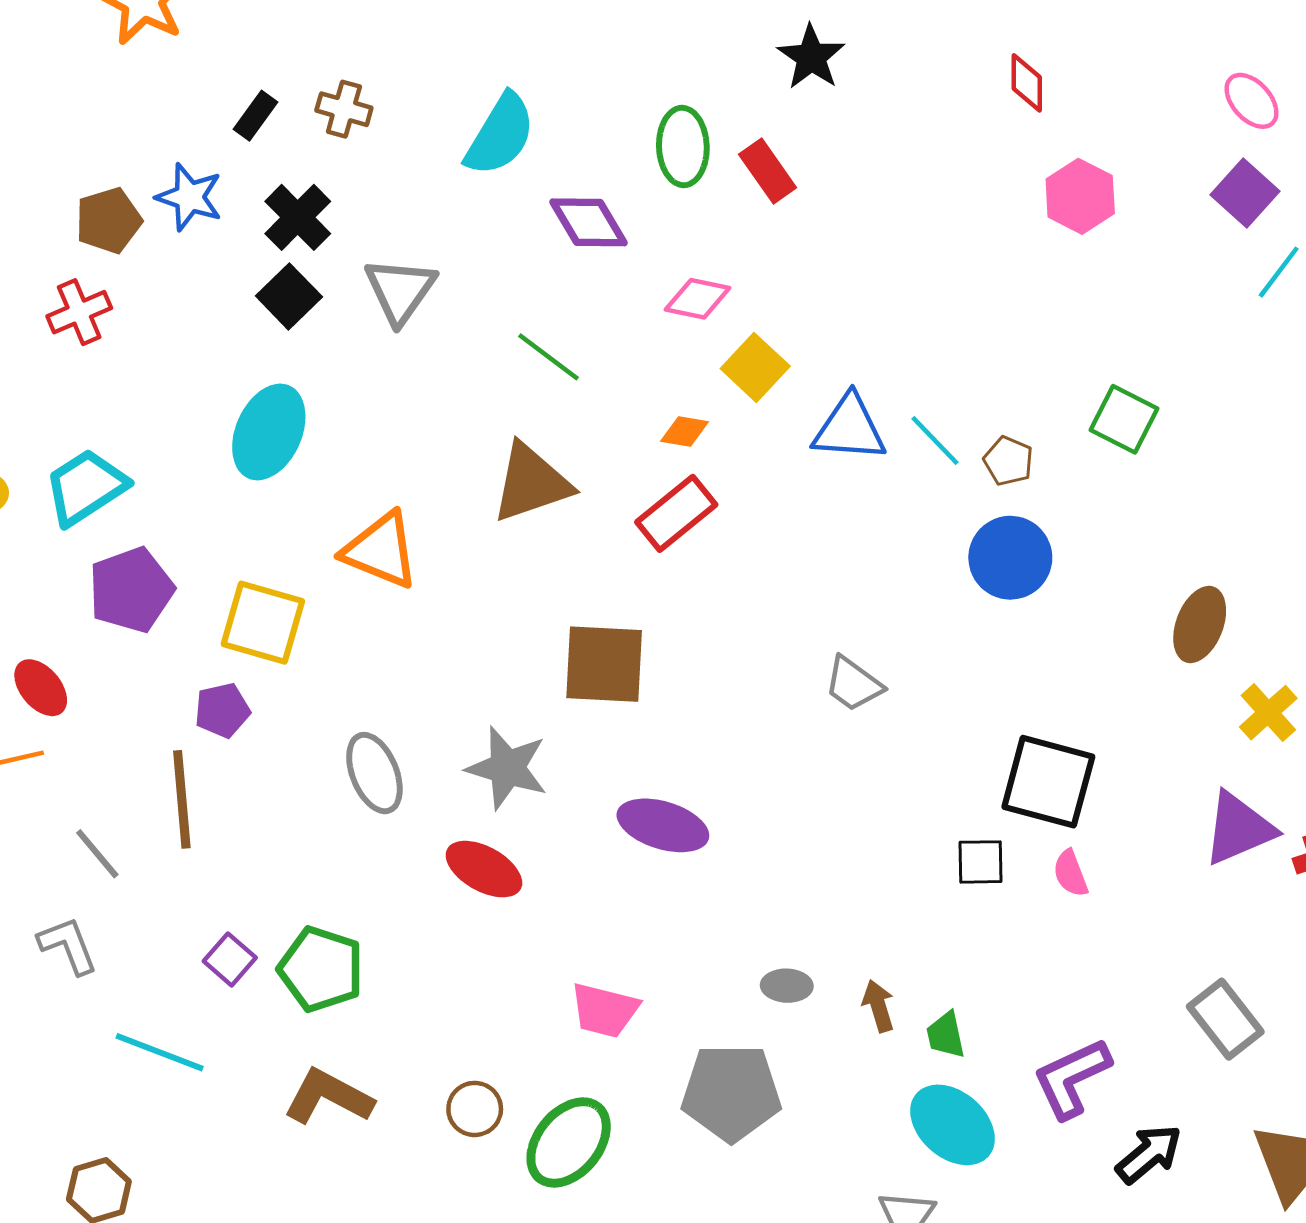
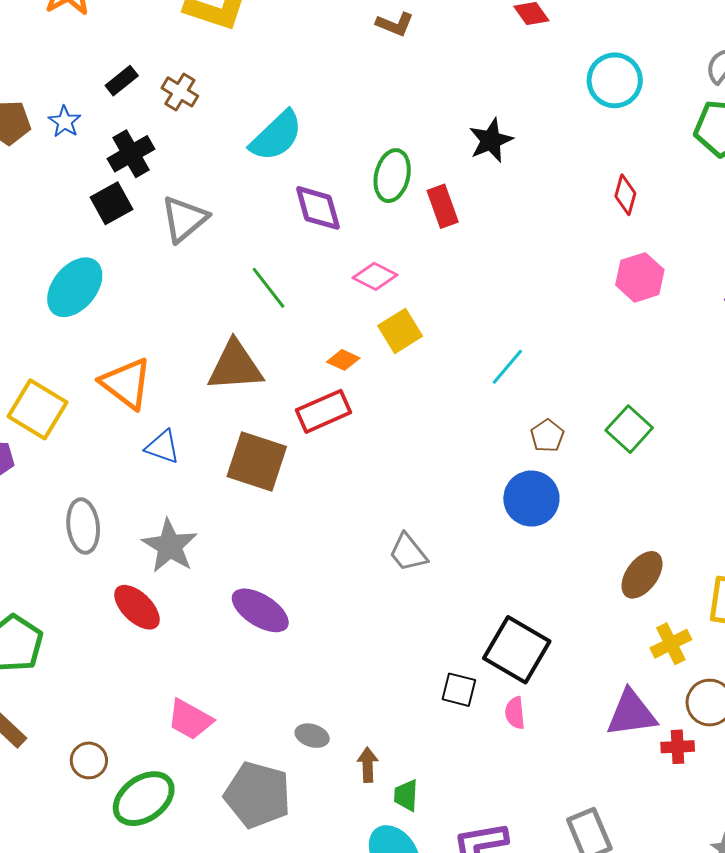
blue star: (189, 197) -> (65, 122), size x0.7
blue triangle: (849, 428) -> (163, 447), moved, size x0.7
cyan line: (935, 440) -> (507, 367), moved, turned 69
brown square: (604, 664) -> (257, 461), moved

